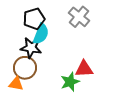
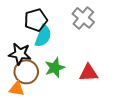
black star: (31, 48) -> (20, 54), moved
green star: (70, 82) -> (55, 68), moved

